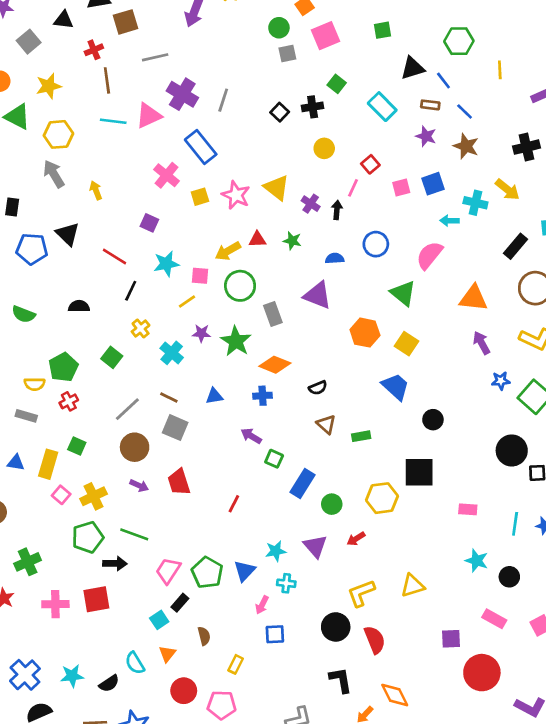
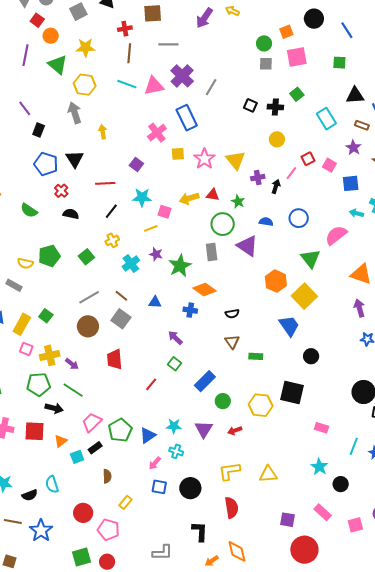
black square: (280, 112) -> (250, 105), turned -32
pink square: (401, 187) -> (329, 165), moved, turned 32
purple cross: (311, 204) -> (258, 178), turned 32
red line: (115, 257) -> (105, 183), turned -48
green circle: (240, 286) -> (223, 224), moved
yellow square: (406, 344) -> (304, 296), size x1.4
red cross: (69, 401) -> (61, 191), moved, turned -32
green square: (274, 459) -> (174, 364), moved
purple arrow: (139, 486) -> (72, 364), moved
pink square: (61, 495) -> (26, 349), turned -32
black circle: (336, 627) -> (190, 488), moved
orange triangle: (167, 654) -> (61, 441), moved

